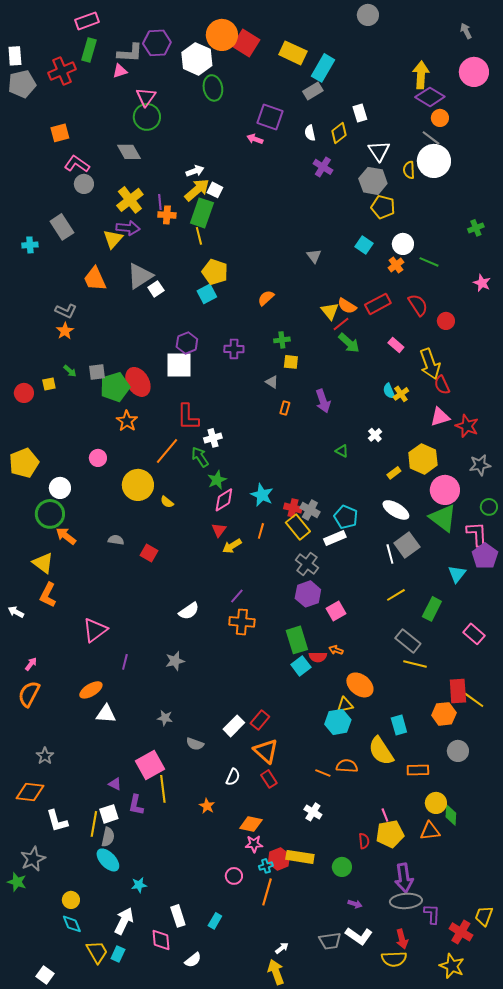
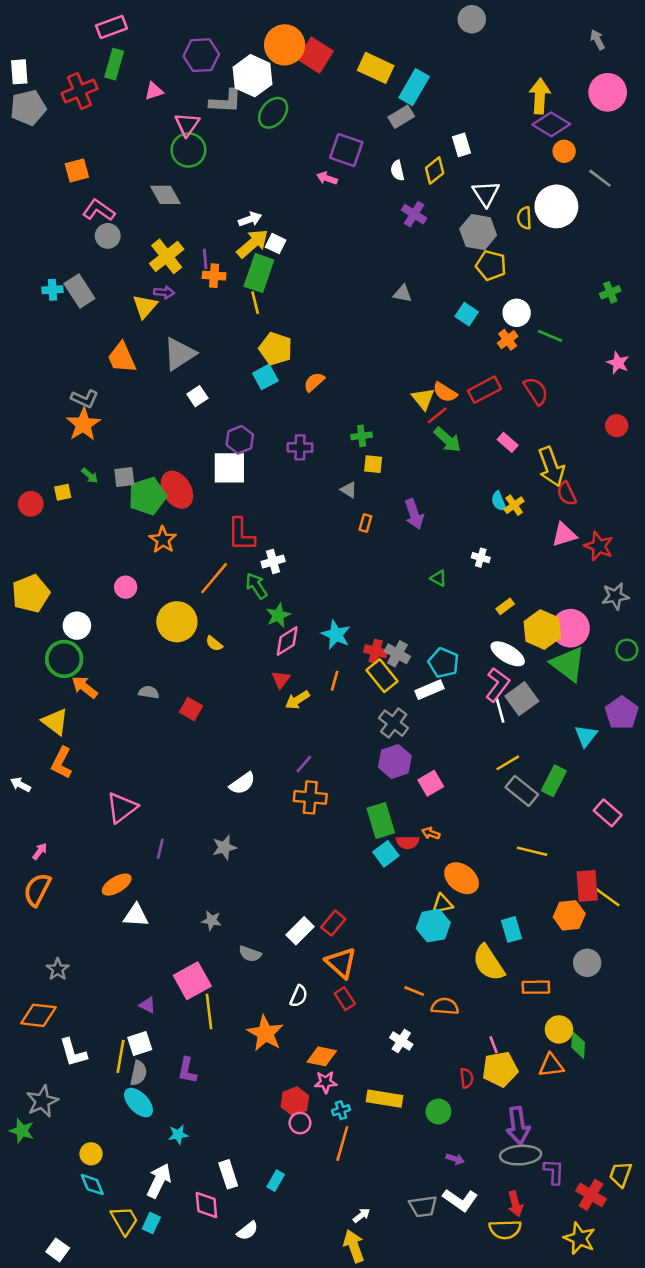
gray L-shape: (130, 53) -> (226, 101), moved
green ellipse: (213, 88) -> (273, 113), turned 50
gray line: (431, 138) -> (600, 178), moved
purple arrow: (128, 228) -> (164, 292), size x0.7
cyan cross: (30, 245) -> (53, 290), moved
gray triangle: (314, 256) -> (403, 294), moved, turned -42
white square: (156, 289) -> (197, 396), moved
orange semicircle: (266, 298) -> (314, 382), moved
red circle: (446, 321) -> (617, 426), moved
orange star: (65, 331) -> (83, 424), size x1.5
white cross: (375, 435) -> (481, 558), turned -32
yellow hexagon: (423, 459) -> (542, 629), moved
pink L-shape: (477, 534) -> (497, 685), moved, turned 40
gray rectangle: (408, 641) -> (522, 791), moved
orange semicircle: (347, 766) -> (445, 1006), moved
purple L-shape: (136, 805) -> (187, 1070), moved
orange star: (207, 806) -> (265, 1033), size x1.8
red hexagon: (279, 859) -> (295, 1101), moved

